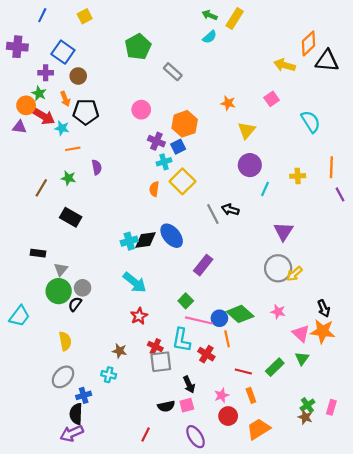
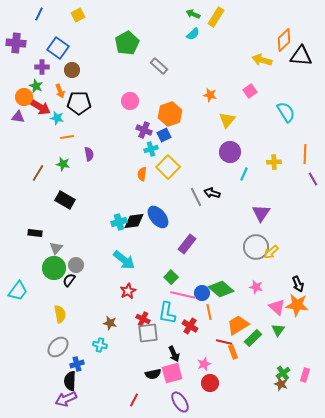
orange rectangle: (251, 395) -> (233, 352), moved
pink square: (187, 405) -> (172, 373), size x1.5
orange trapezoid: (259, 429) -> (238, 325), moved

